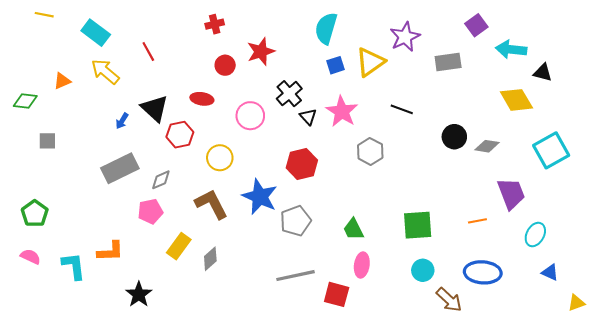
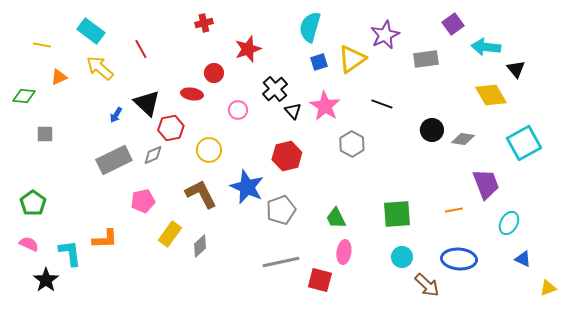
yellow line: (44, 15) -> (42, 45), moved
red circle: (225, 65) -> (214, 73), moved
black triangle: (543, 73) -> (516, 69), turned 36
pink circle: (250, 116) -> (238, 110), size x0.7
gray diamond: (161, 180) -> (153, 155), moved
black star: (139, 294) -> (46, 280), moved

